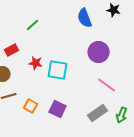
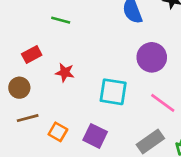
green line: (33, 25) -> (61, 20), turned 56
cyan square: (58, 70) -> (113, 92), moved

